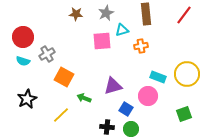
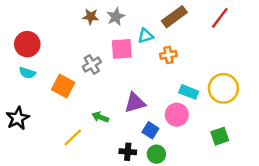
gray star: (106, 13) -> (116, 17), moved
brown rectangle: (146, 14) -> (174, 17), turned 60
gray cross: (47, 54) -> (92, 64), moved
orange square: (64, 77) -> (63, 86), moved
black star: (27, 99) -> (18, 118), moved

